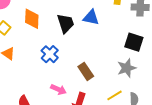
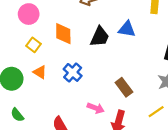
black trapezoid: (65, 23) -> (100, 37), turned 45
blue cross: (50, 54) -> (73, 72), moved

